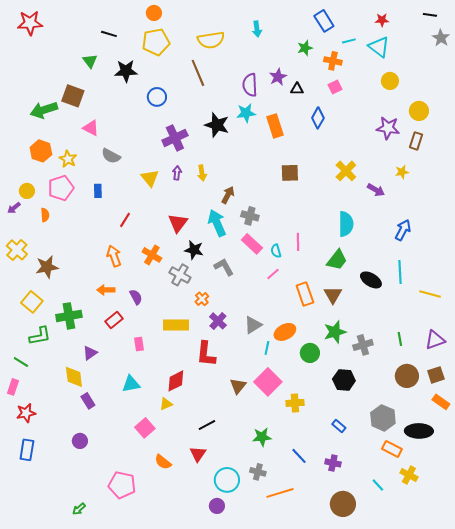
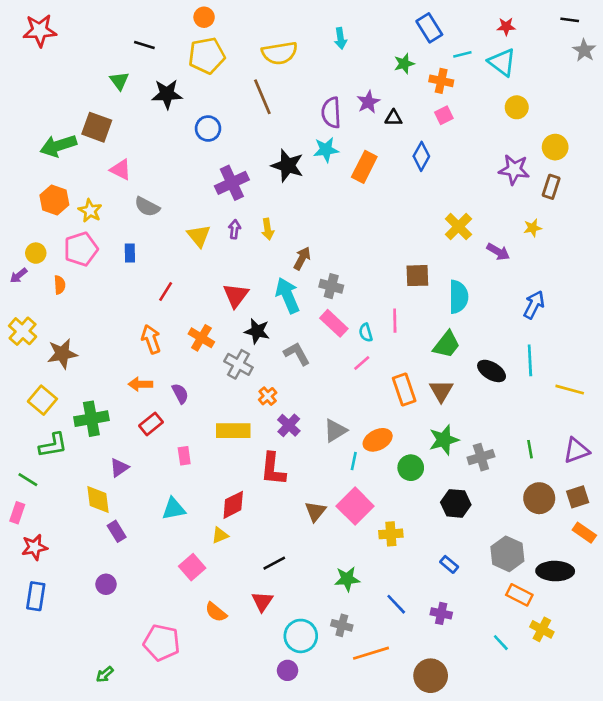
orange rectangle: (275, 126) -> (364, 167), turned 45
brown square: (290, 173) -> (417, 276), moved
brown circle: (343, 504) -> (431, 676), moved

